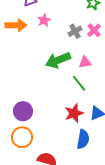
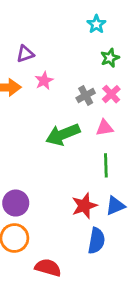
pink triangle: (85, 62) -> (104, 128), moved
green line: (79, 83) -> (106, 165), moved, turned 36

